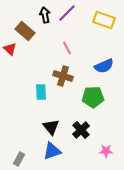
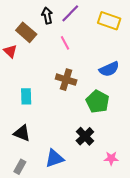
pink line: (67, 48) -> (65, 43), moved
cyan rectangle: (41, 92) -> (26, 96), moved
green pentagon: (93, 97) -> (98, 102), turned 30
black triangle: (51, 127) -> (22, 133), moved, turned -30

